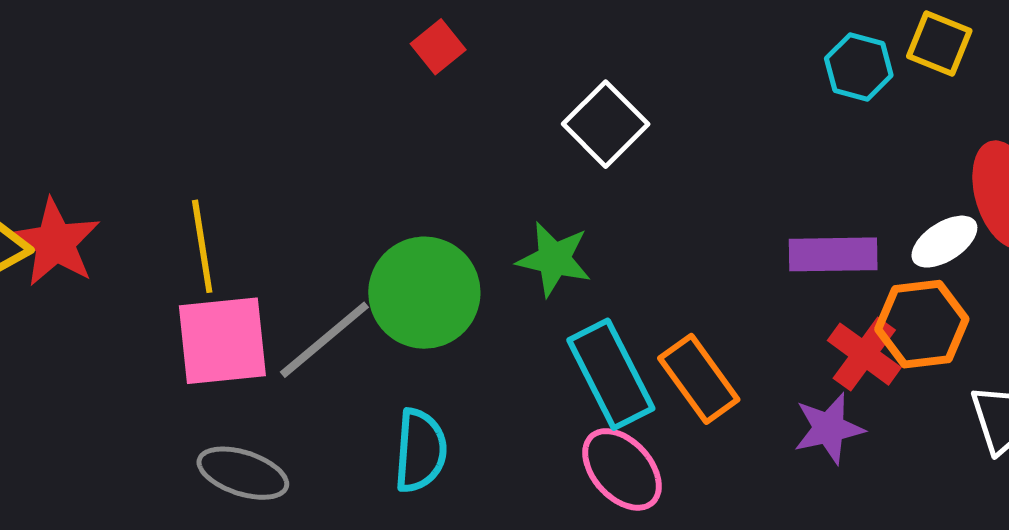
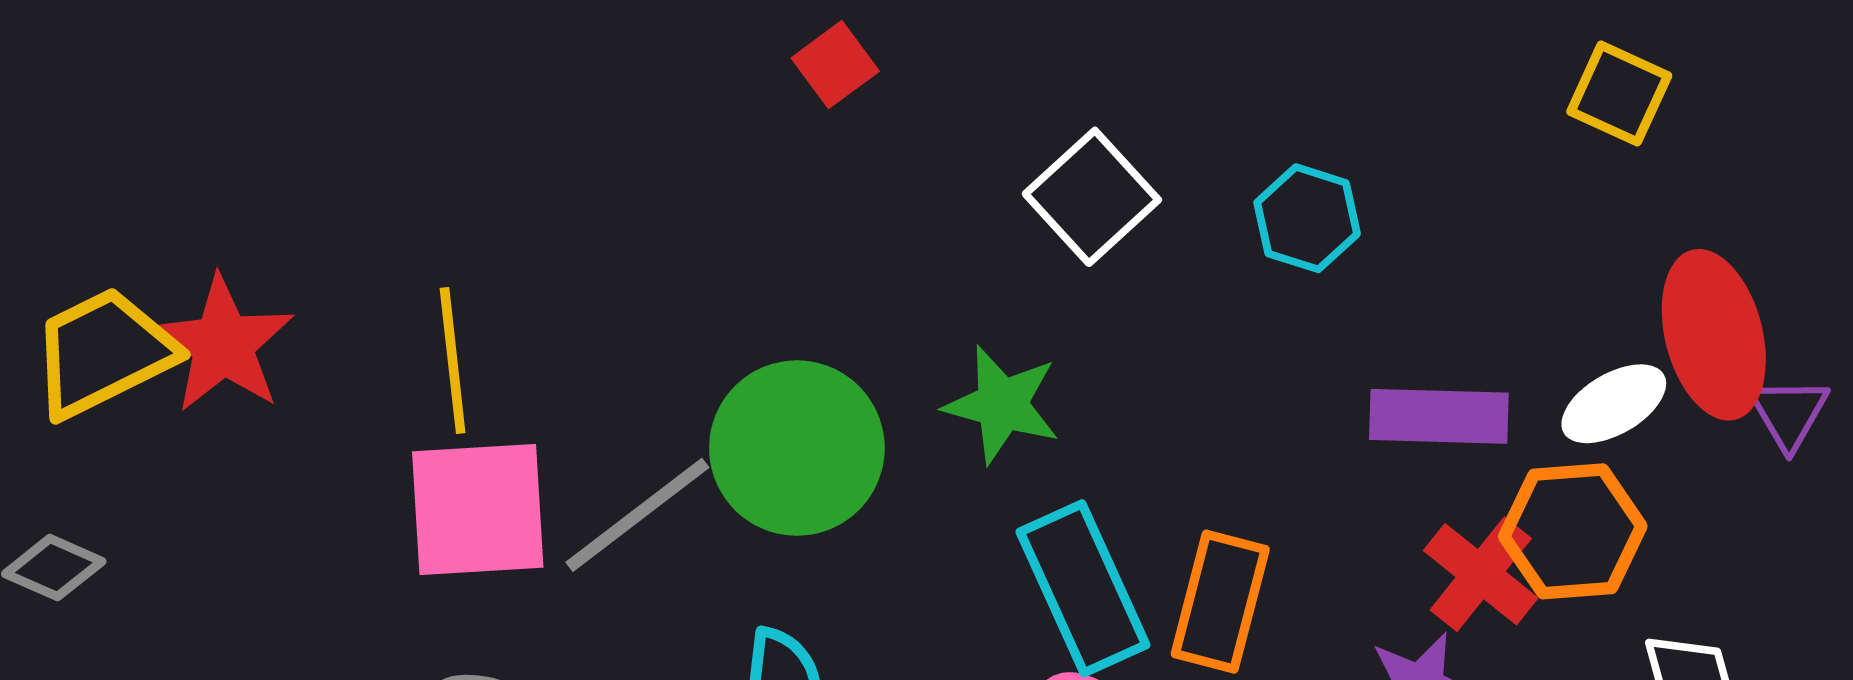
cyan hexagon: (859, 67) -> (1307, 218), moved
orange rectangle: (699, 379) -> (1220, 602), turned 48

